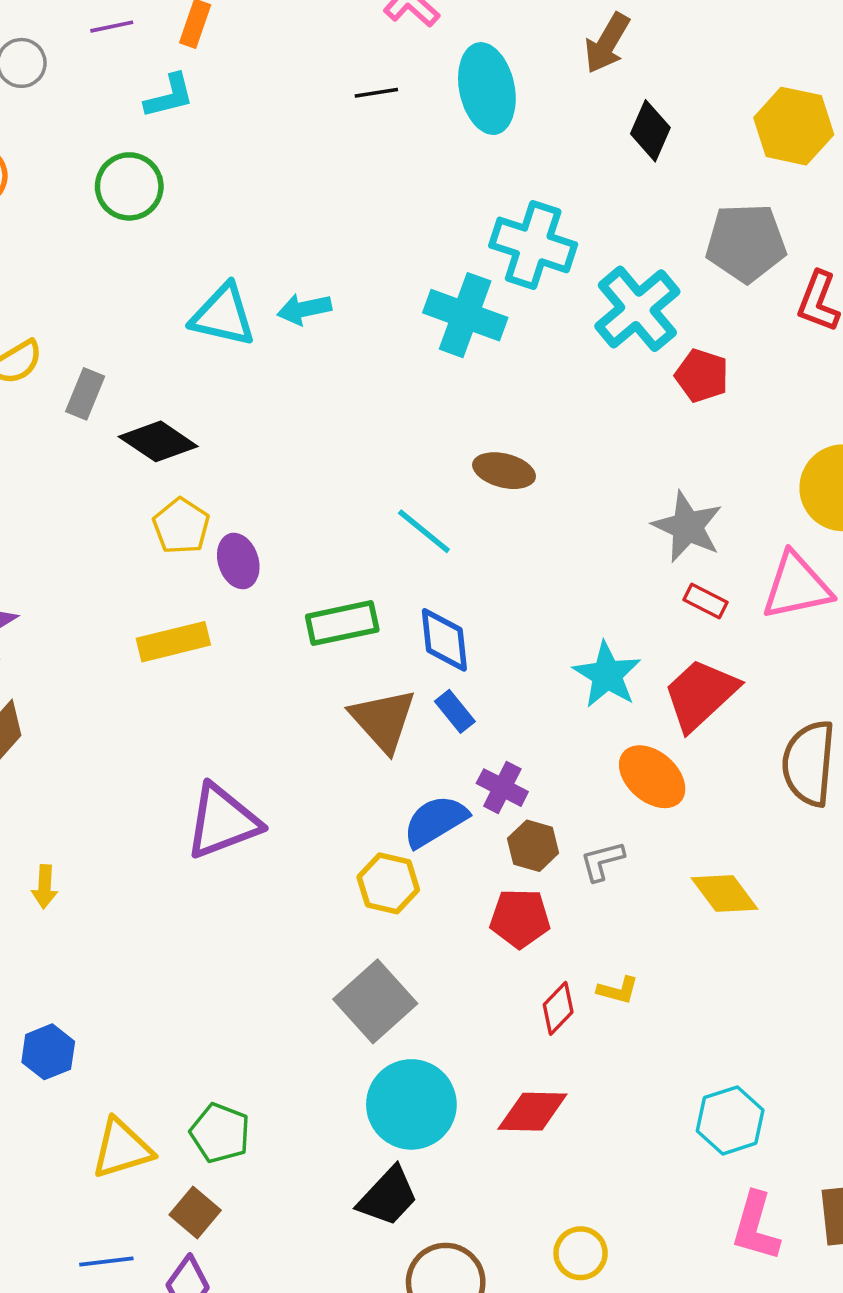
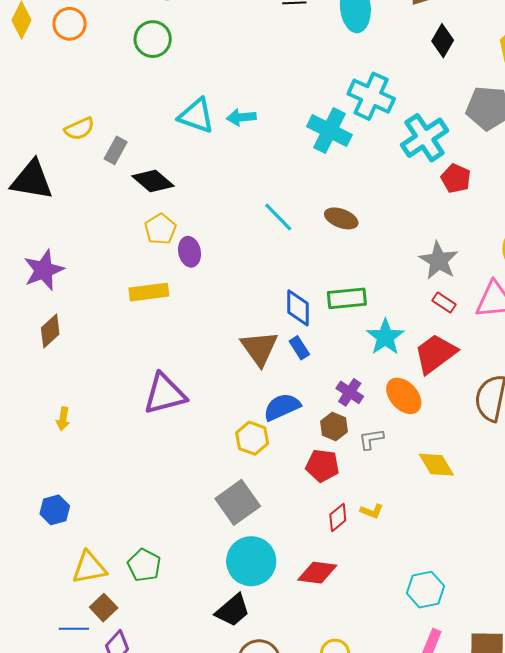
cyan line: (424, 531) -> (278, 217), moved
green rectangle: (342, 623) -> (347, 298), moved
purple cross: (502, 788) -> (350, 392), moved
brown square: (195, 1213) -> (104, 608), moved

